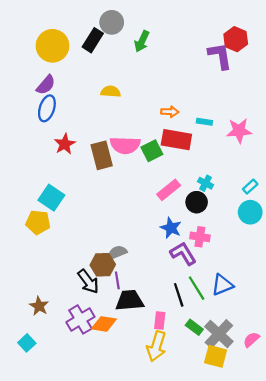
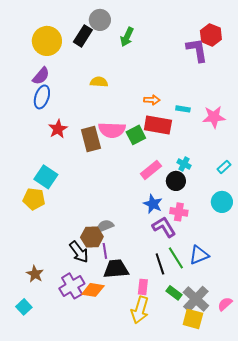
cyan circle: (250, 212) -> (222, 202), moved

